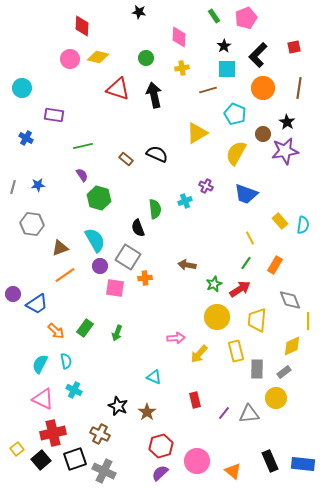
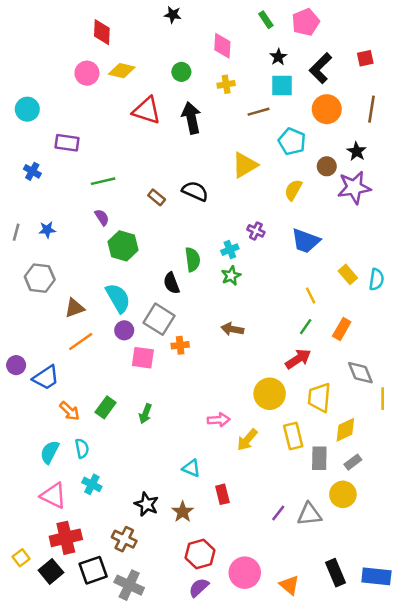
yellow semicircle: (236, 153) -> (293, 190), size x0.7
green star: (214, 284) -> (231, 276), moved
yellow diamond: (292, 346) -> (345, 430), moved
red rectangle: (195, 400) -> (222, 494), moved

